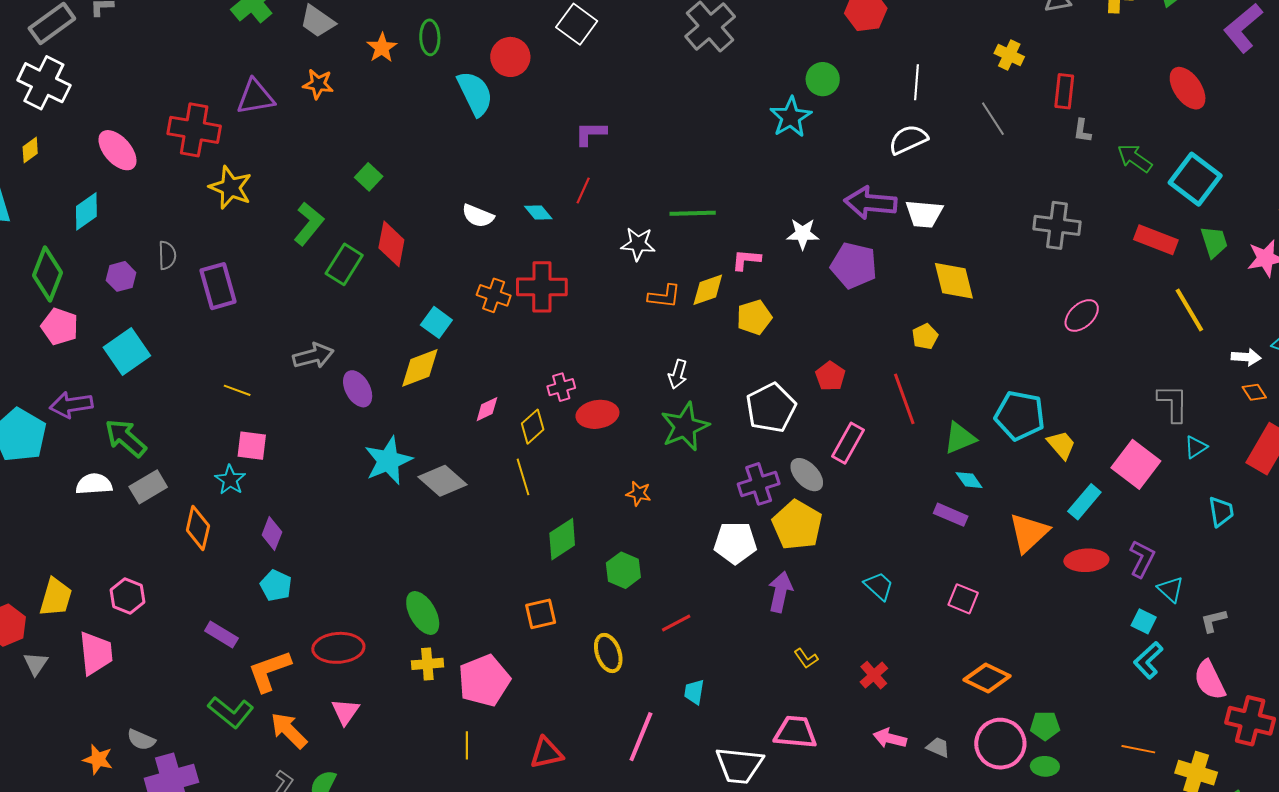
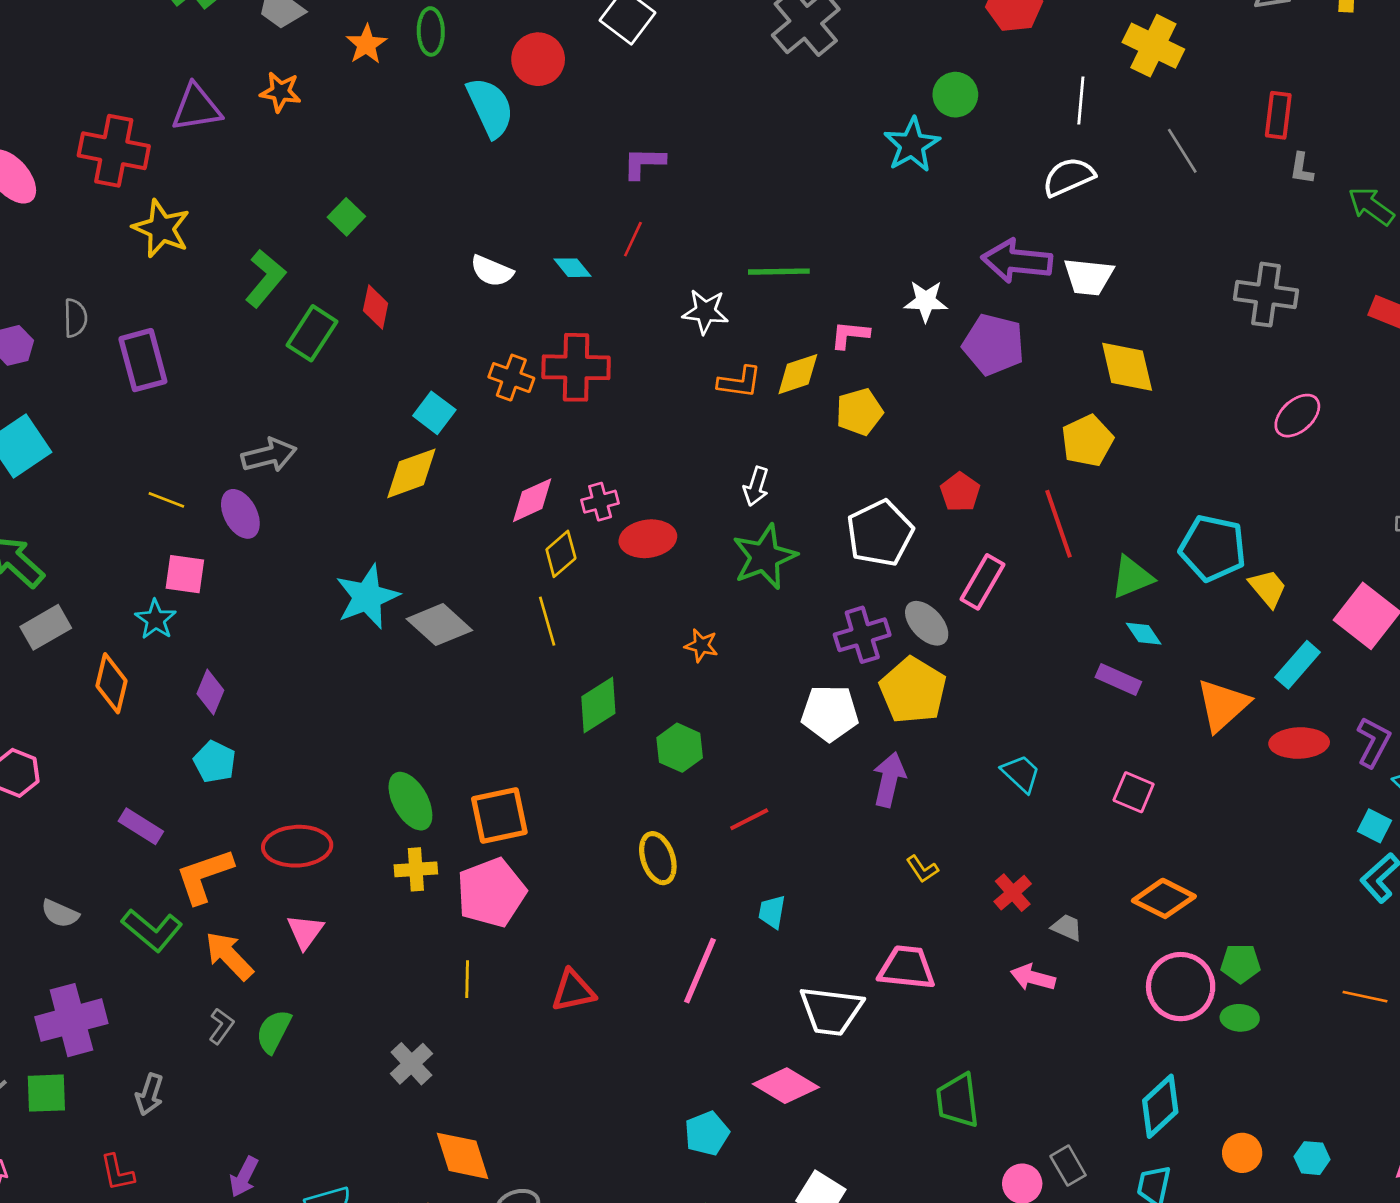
yellow cross: (1009, 55) -> (1153, 46), moved, size x1.5
red diamond: (391, 244) -> (376, 307), size x0.7
yellow pentagon: (925, 336) -> (1087, 441), size x1.5
purple ellipse: (358, 389) -> (240, 514), moved
pink diamond: (487, 409) -> (532, 500), moved, size x1.4
orange square: (541, 614) -> (499, 815), moved, size x1.4
gray semicircle: (141, 740) -> (60, 914), moved
gray trapezoid: (938, 747) -> (1067, 927), moved

